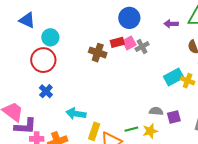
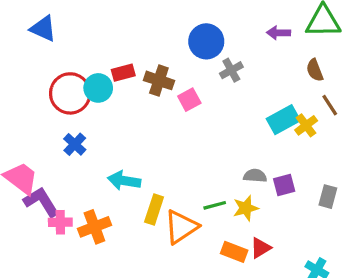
blue circle: (129, 18) -> (206, 41), moved
cyan circle: (50, 37) -> (98, 88), moved
red rectangle: (117, 42) -> (123, 73), moved
pink square: (129, 43) -> (189, 100), moved
yellow cross: (188, 81) -> (306, 125), turned 32
purple L-shape: (25, 126) -> (41, 202), turned -125

